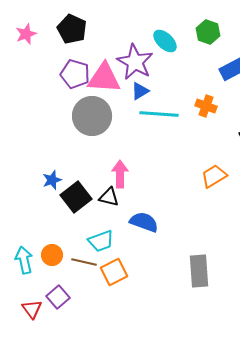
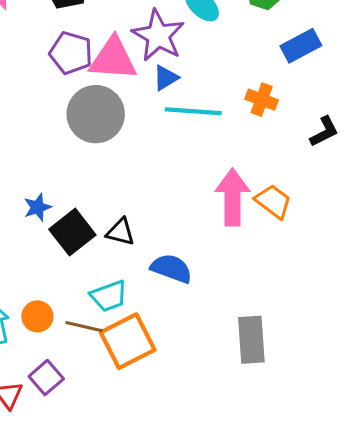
pink arrow: (120, 174) -> (232, 197), moved, size x1.4
orange trapezoid: (214, 176) -> (273, 201), turned 68
orange square: (114, 272) -> (128, 341), size x1.4

